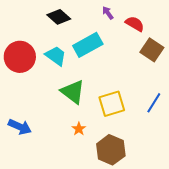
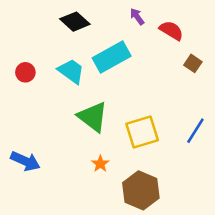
brown square: (152, 50) -> (193, 63), size x0.6
red circle: (20, 57) -> (25, 72), size x0.5

